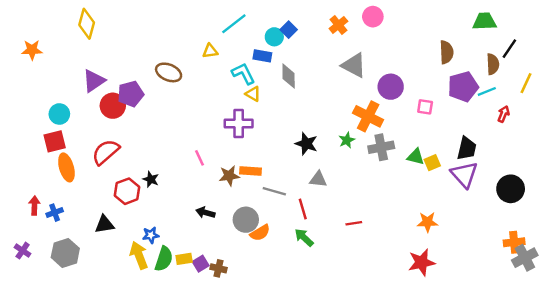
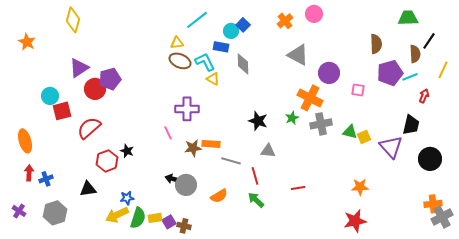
orange star: (32, 50) -> (27, 42), turned 30
brown ellipse: (169, 72) -> (180, 61), moved
purple cross: (239, 123) -> (187, 109), moved
red square: (55, 141) -> (62, 111), moved
black trapezoid: (467, 148) -> (411, 125), moved
orange ellipse: (66, 167) -> (25, 141), moved
gray circle: (246, 220) -> (186, 185), moved
yellow arrow: (139, 255) -> (117, 215), turned -95

